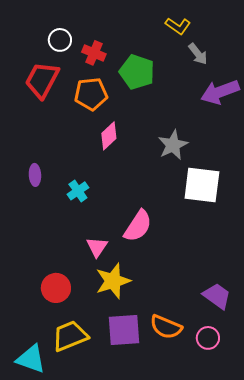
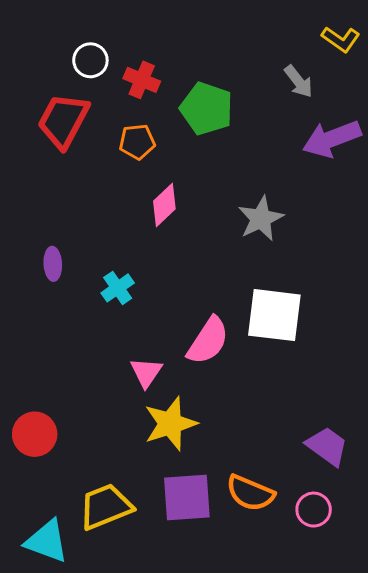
yellow L-shape: (178, 26) -> (341, 39), moved
orange pentagon: (91, 94) -> (137, 142), size x0.7
white square: (202, 185) -> (274, 315), moved
red circle: (56, 288) -> (35, 434), moved

